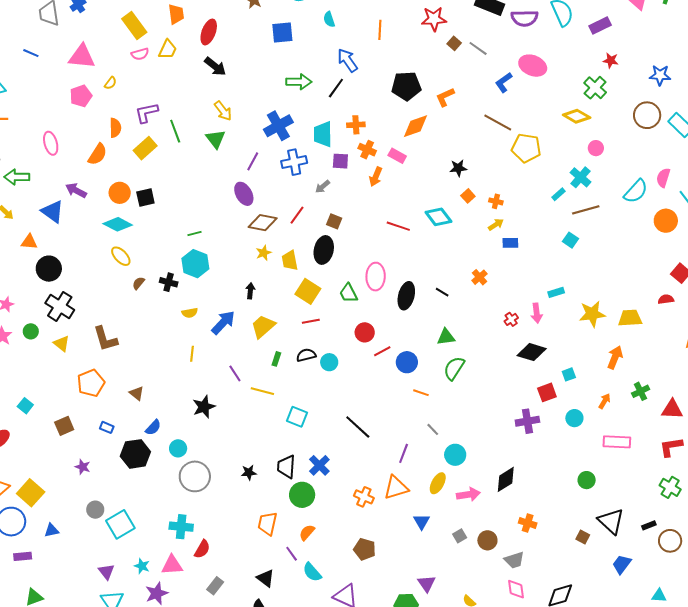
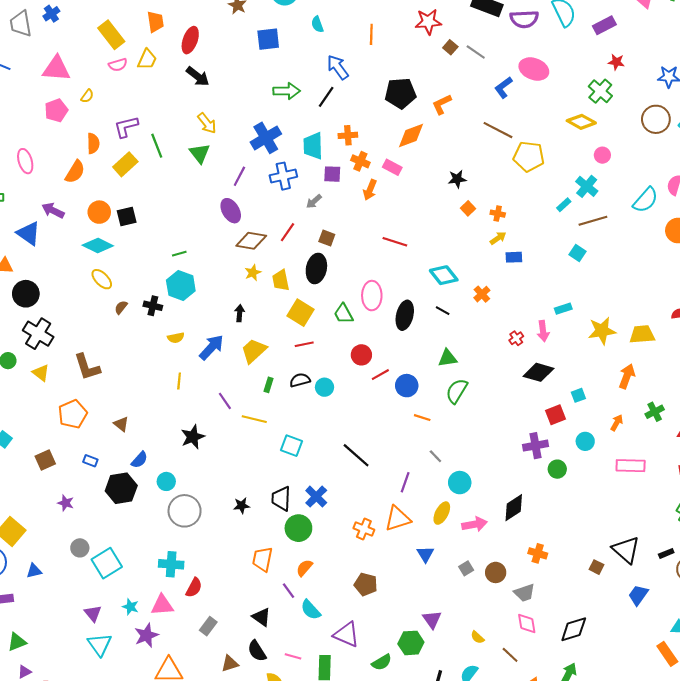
cyan diamond: (438, 217) -> (444, 275), moved
green circle: (587, 480) -> (557, 469), moved

